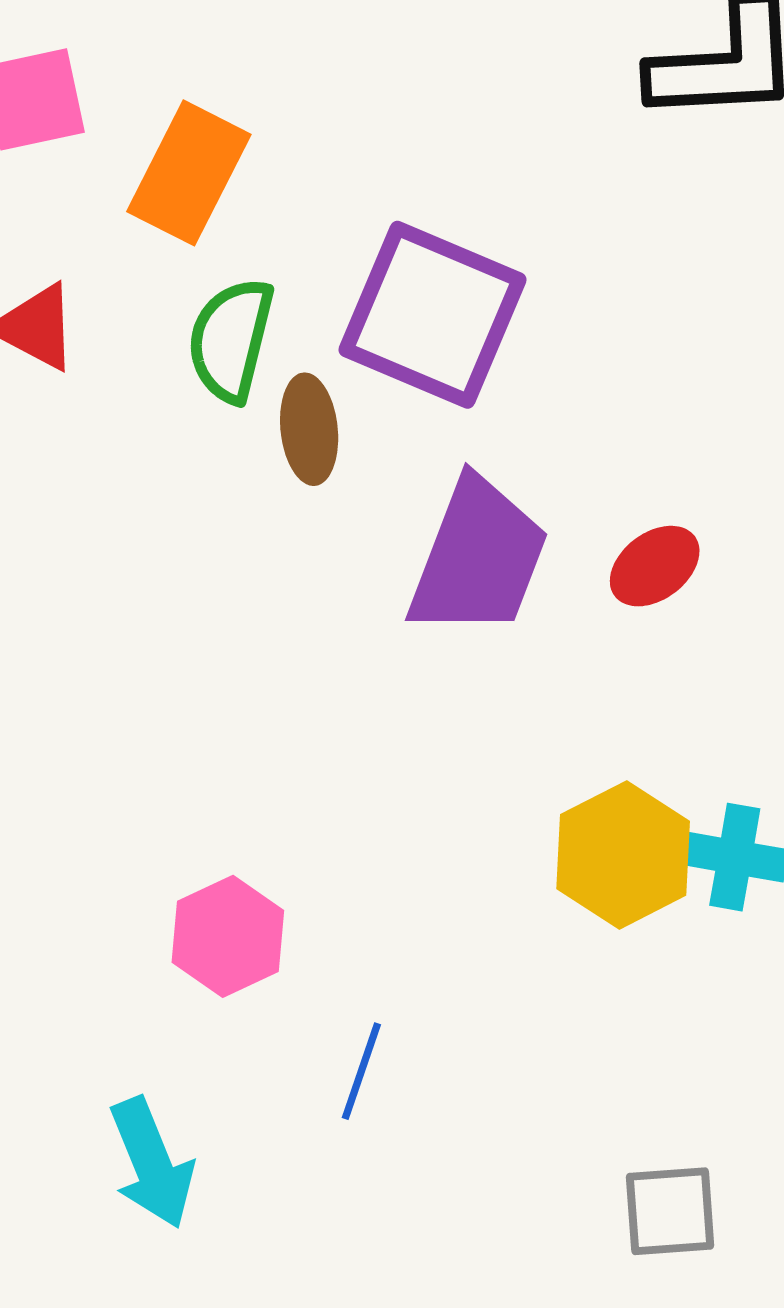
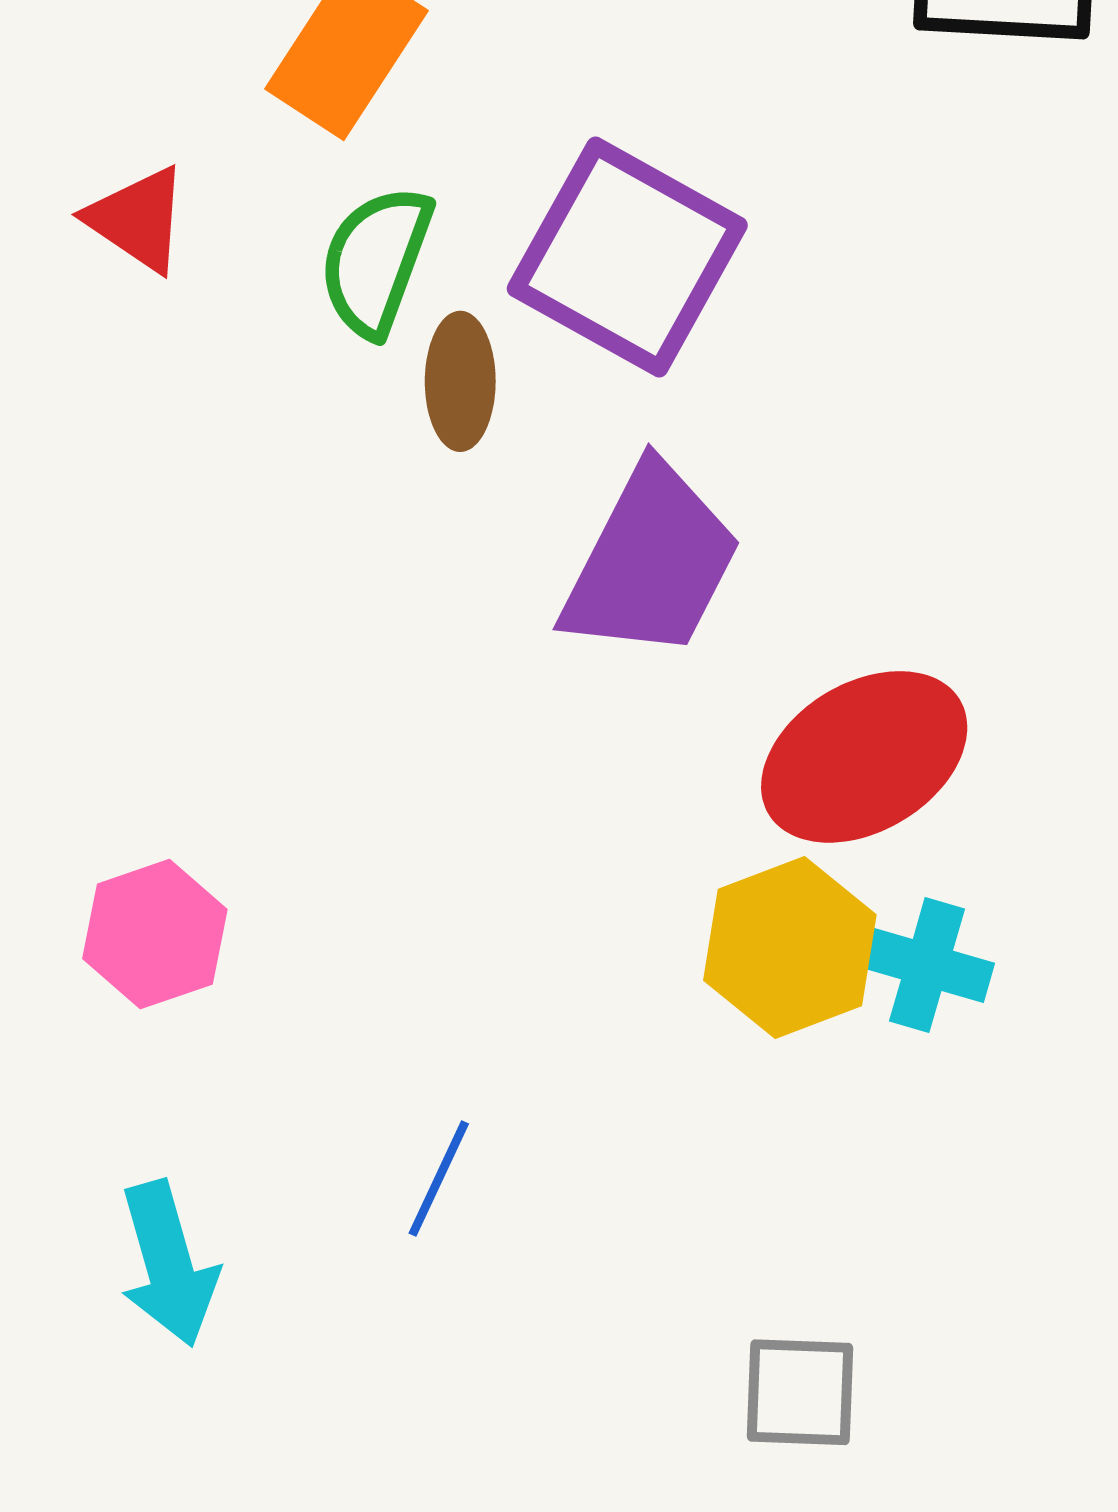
red ellipse: (655, 566) -> (864, 757), moved, size x1.8
pink hexagon: (228, 936) -> (155, 934), moved

